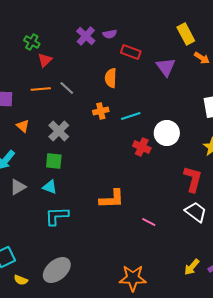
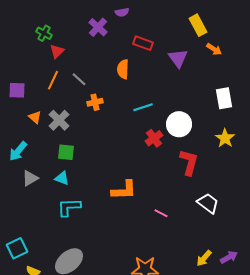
purple semicircle: (110, 34) -> (122, 12), moved
orange line: (41, 89) -> (53, 80), turned -60
orange cross: (101, 111) -> (95, 102), moved
gray cross: (59, 131) -> (59, 120), moved
red cross: (142, 147) -> (154, 138), turned 30
red L-shape: (193, 179) -> (189, 162), moved

